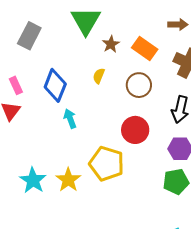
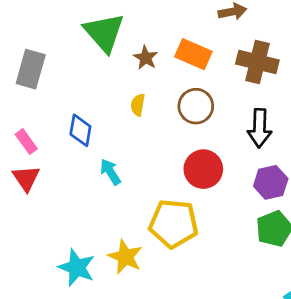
blue diamond: (55, 85) -> (80, 130), size x0.7

